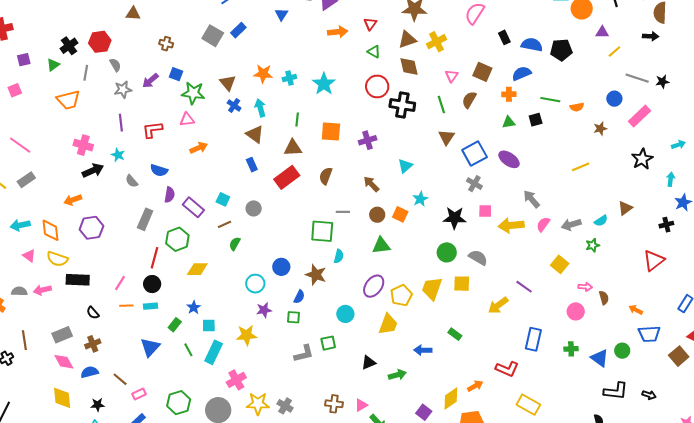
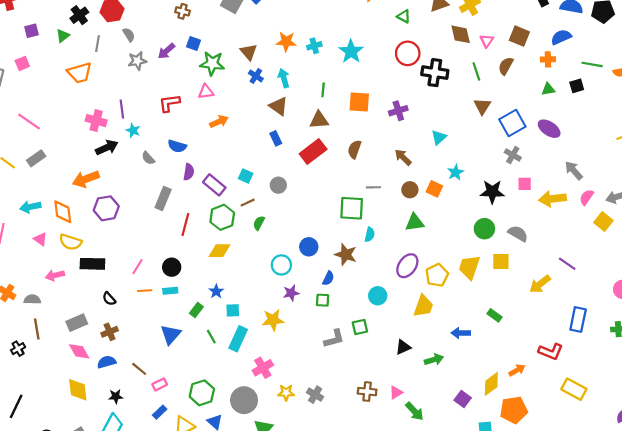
brown diamond: (409, 66) -> (461, 34), moved
purple line: (121, 123) -> (122, 109), moved
orange arrow: (73, 200) -> (86, 179), size x1.4
green hexagon: (177, 239) -> (222, 217), moved
red line: (154, 258) -> (185, 224), moved
yellow square: (560, 264) -> (603, 221), moved
gray semicircle: (19, 291) -> (32, 299), moved
yellow star: (258, 404) -> (286, 393), size x0.7

